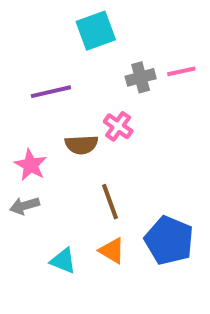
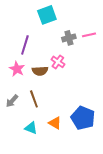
purple line: (51, 92) -> (25, 45), turned -60
pink star: (31, 165) -> (17, 69), moved
brown line: (110, 202) -> (34, 99), moved
gray arrow: (24, 206) -> (12, 101), turned -32

